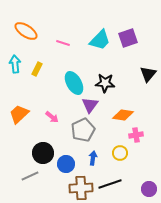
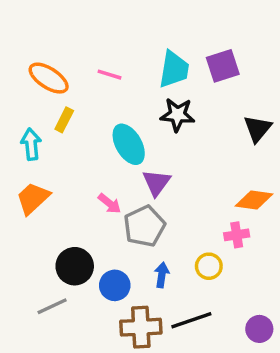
orange ellipse: (26, 31) -> (49, 78), moved
cyan trapezoid: (100, 40) -> (174, 69), turned -35
cyan arrow: (15, 64) -> (31, 144), moved
black star: (105, 83) -> (177, 115), moved
orange diamond: (123, 115) -> (254, 200), moved
pink arrow: (52, 117) -> (110, 204), moved

